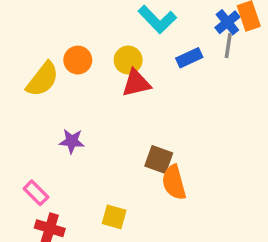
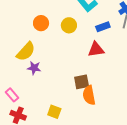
yellow semicircle: (43, 79) -> (26, 52), moved
red triangle: (136, 83) -> (96, 49), moved
brown square: (159, 160) -> (82, 82), turned -35

